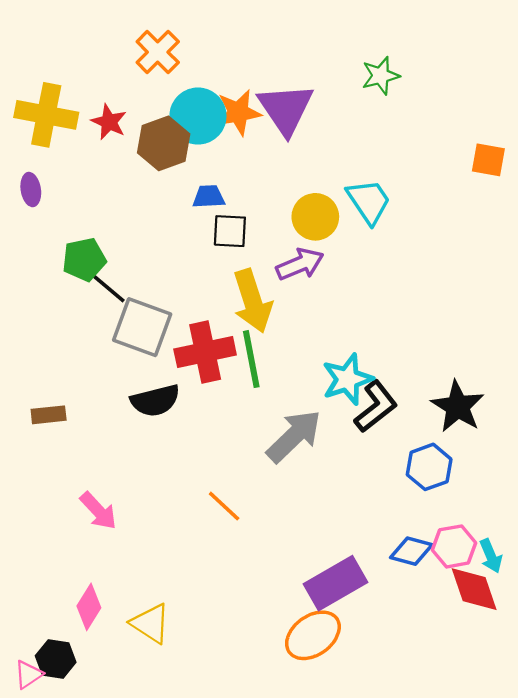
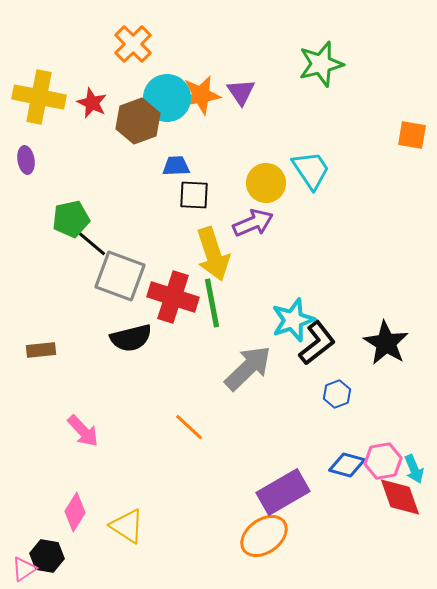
green star: (381, 76) -> (321, 64), size x1.4
purple triangle: (286, 109) -> (241, 92), size x0.6
red cross: (205, 352) -> (173, 297), turned 30
blue hexagon: (429, 467) -> (337, 394), moved, size x0.7

